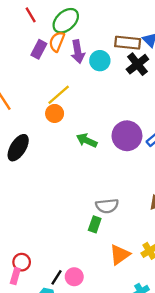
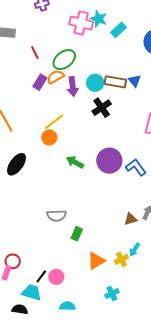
orange semicircle: (57, 42) -> (56, 77), turned 36
cyan circle: (100, 61) -> (95, 83), moved
black cross: (137, 64) -> (102, 108), moved
gray semicircle: (107, 206) -> (57, 216), moved

